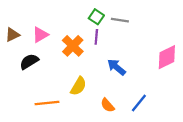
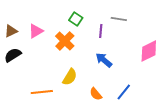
green square: (96, 17) -> (76, 19), moved
gray line: (120, 20) -> (119, 19), moved
purple line: (96, 37) -> (101, 31), moved
black semicircle: (29, 62) -> (13, 55), moved

